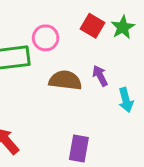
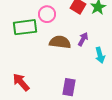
purple arrow: (100, 76) -> (83, 39), turned 56

